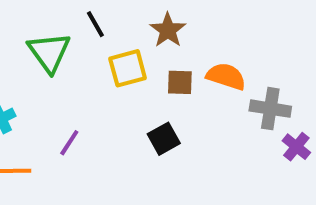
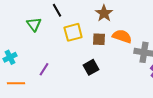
brown star: (168, 30) -> (104, 13), moved
green triangle: (49, 52) -> (34, 24), size x0.7

